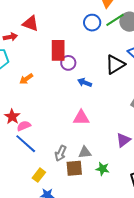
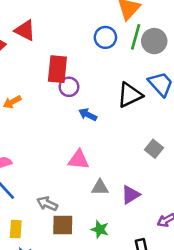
green line: (115, 20) -> (136, 37), turned -48
gray triangle: (85, 152) -> (100, 187), moved
gray arrow: (61, 153) -> (47, 204), turned 84
yellow rectangle: (39, 175) -> (16, 229), turned -40

